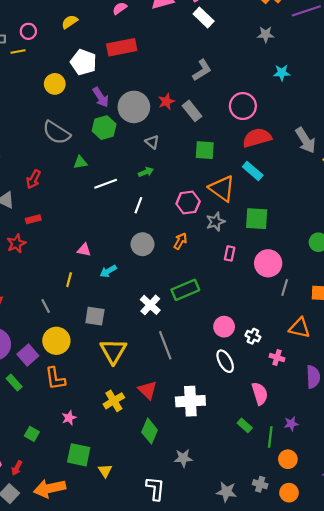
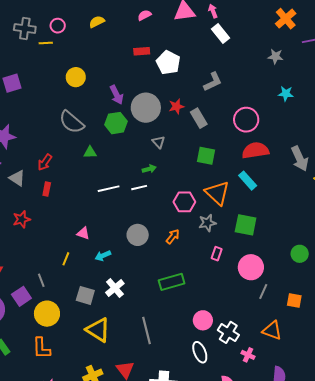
red rectangle: (122, 47) -> (142, 51), size x0.6
white pentagon: (83, 62) -> (168, 63), moved
white line: (106, 184) -> (109, 189), moved
white line: (138, 205) -> (139, 188), moved, turned 49
red rectangle: (33, 219) -> (47, 189), moved, turned -72
white cross: (150, 305) -> (115, 288), moved
white cross: (253, 336) -> (228, 332), size x1.5
yellow triangle: (113, 351) -> (98, 330), turned -36
purple square: (28, 355) -> (21, 296), moved

